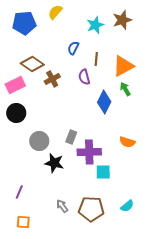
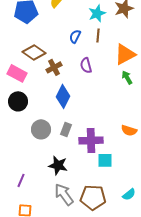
brown line: (96, 59) -> (98, 35), moved
pink rectangle: (15, 85) -> (17, 73), turned 54
blue diamond: (104, 102) -> (63, 96), moved
gray rectangle: (71, 137) -> (66, 129), moved
black star: (54, 163) -> (58, 165), moved
gray arrow: (62, 206) -> (64, 194), size x1.6

